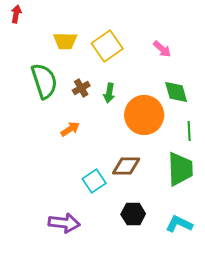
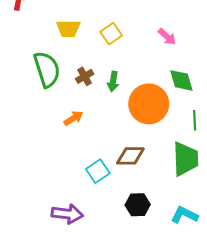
yellow square: (107, 46) -> (111, 34), size x0.7

